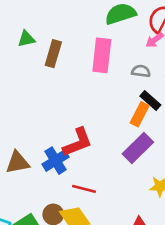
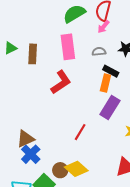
red L-shape: (78, 142) -> (61, 82), moved
blue cross: (56, 161) -> (31, 154), moved
red line: (84, 189) -> (80, 132), moved, turned -60

